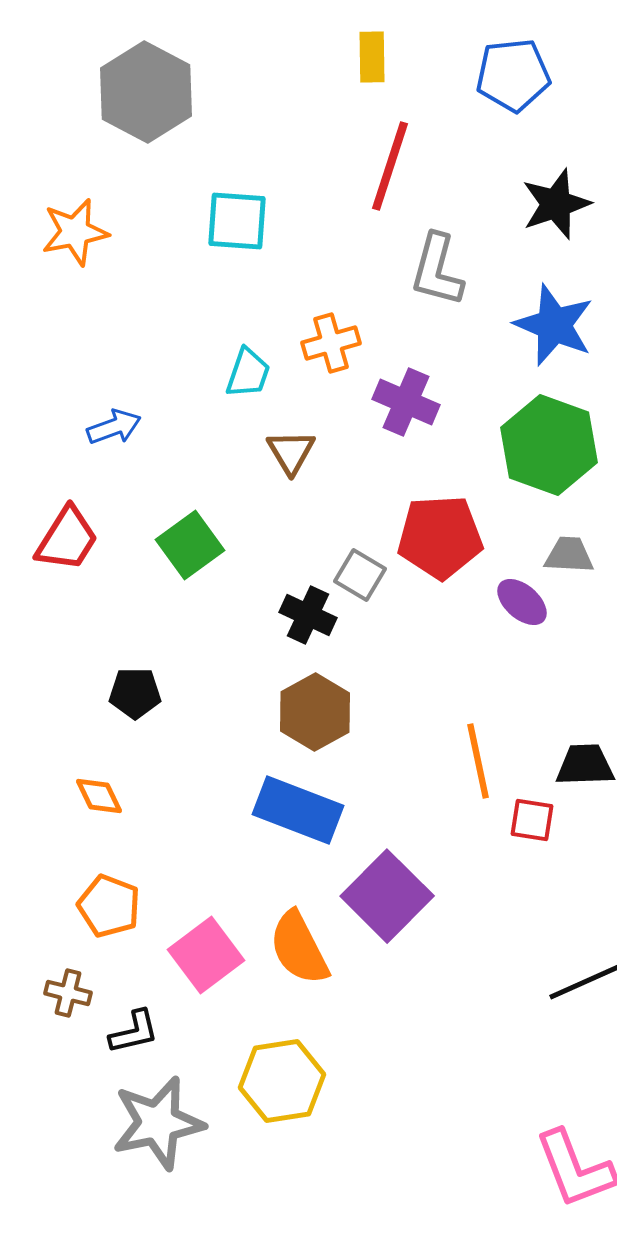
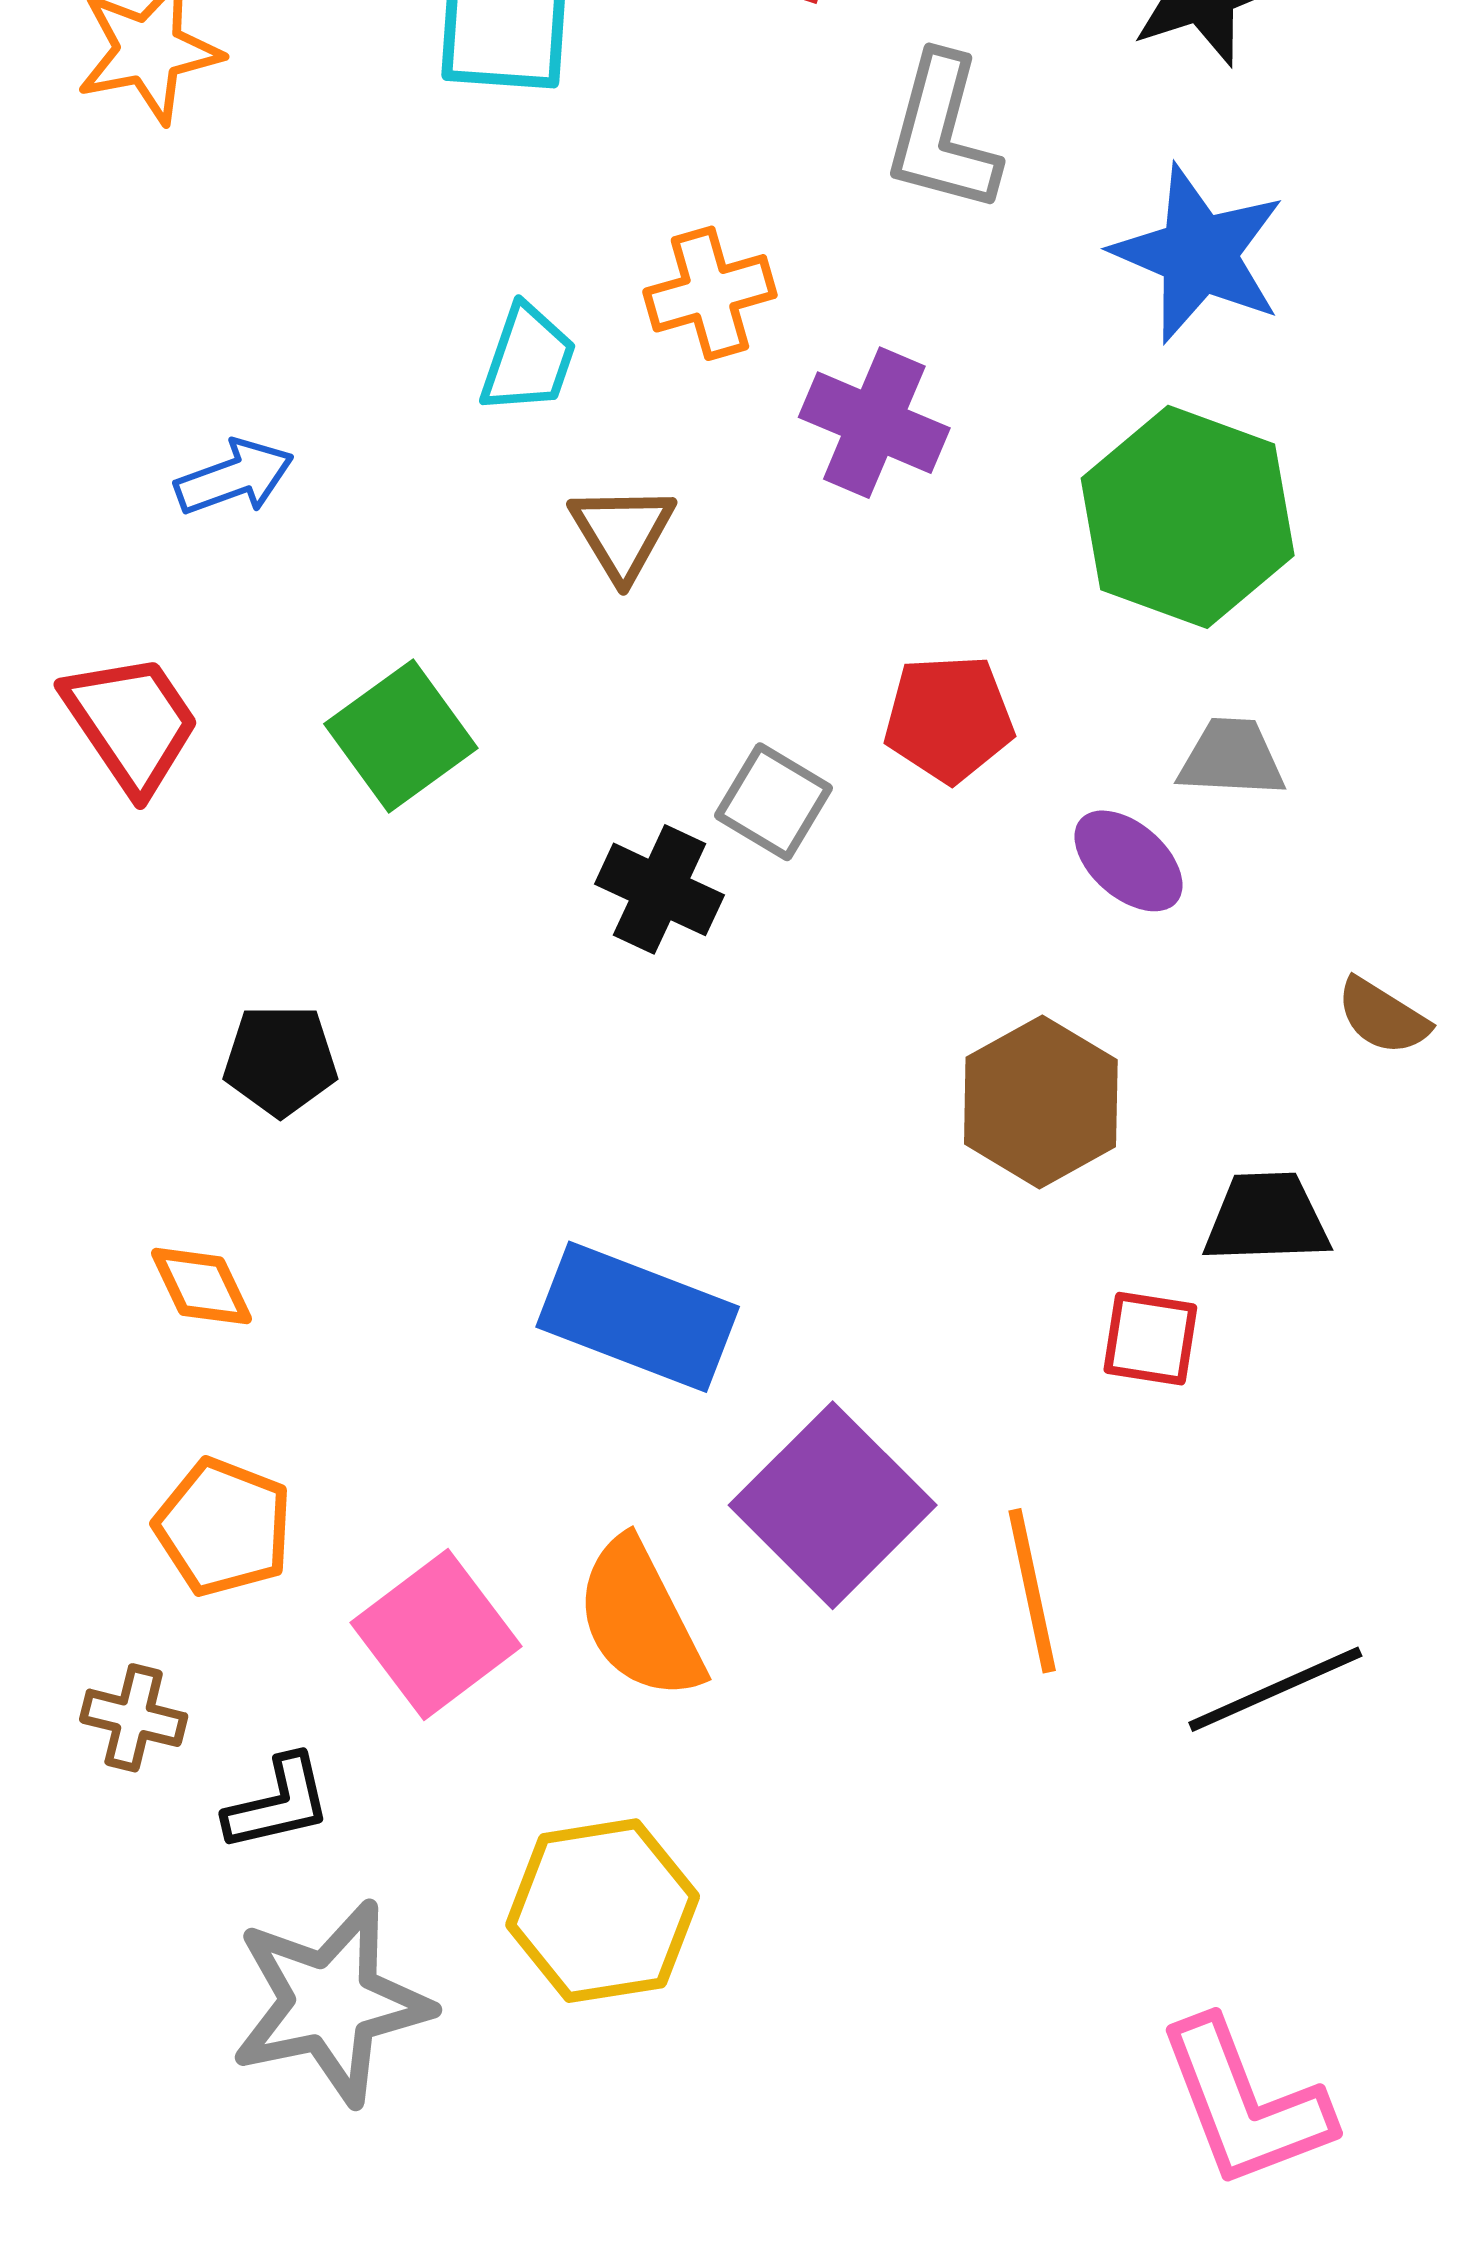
red pentagon: (440, 537) -> (949, 718), size x0.7
red trapezoid: (67, 539) -> (131, 723), turned -66
brown hexagon: (315, 712) -> (1041, 1102), moved
orange line: (478, 761) -> (1032, 1591), moved

